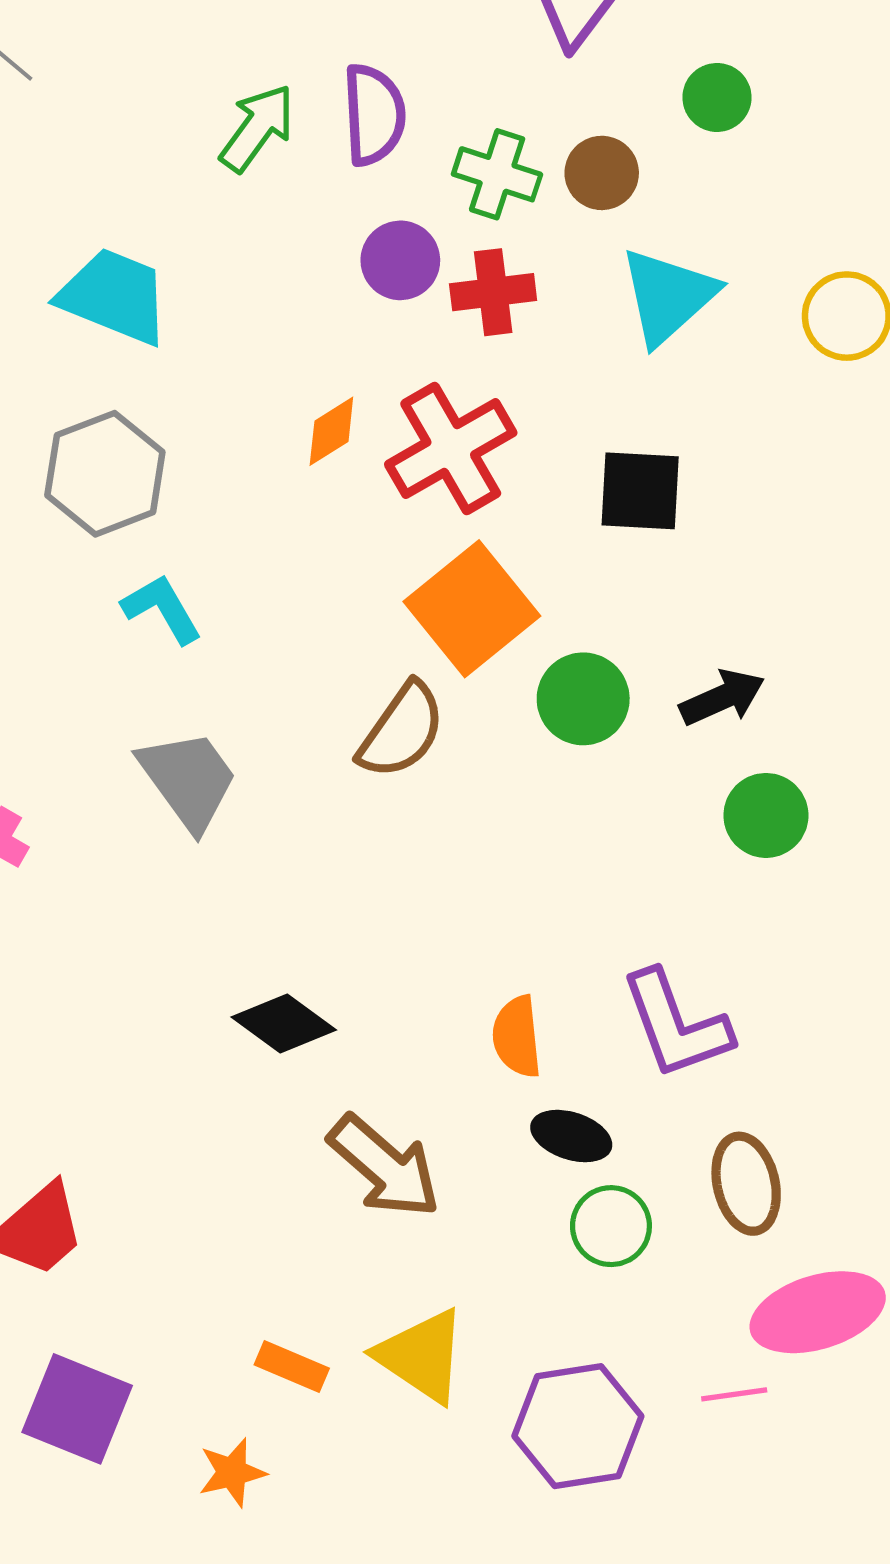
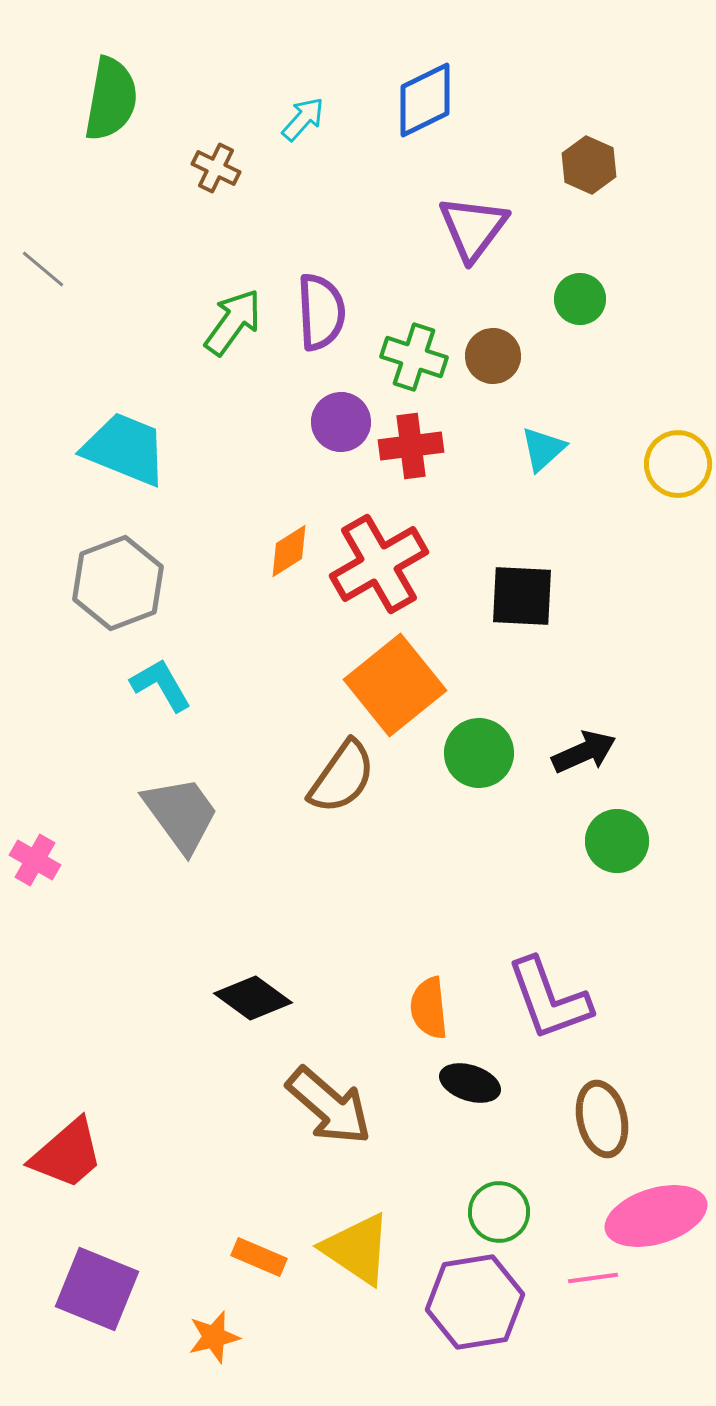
cyan triangle: (668, 296) -> (543, 449), size x0.6
green circle: (611, 1226) -> (499, 1212), moved

